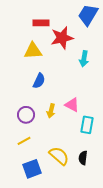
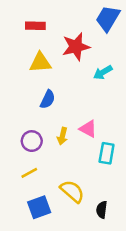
red rectangle: (41, 23) -> (35, 26), moved
cyan arrow: (84, 59) -> (103, 72), turned 49
black semicircle: (83, 158) -> (102, 210), moved

